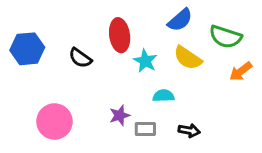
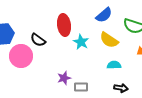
cyan semicircle: (163, 96) -> (114, 65), moved
pink circle: (54, 121) -> (21, 56), moved
black arrow: (189, 131) -> (121, 88), moved

